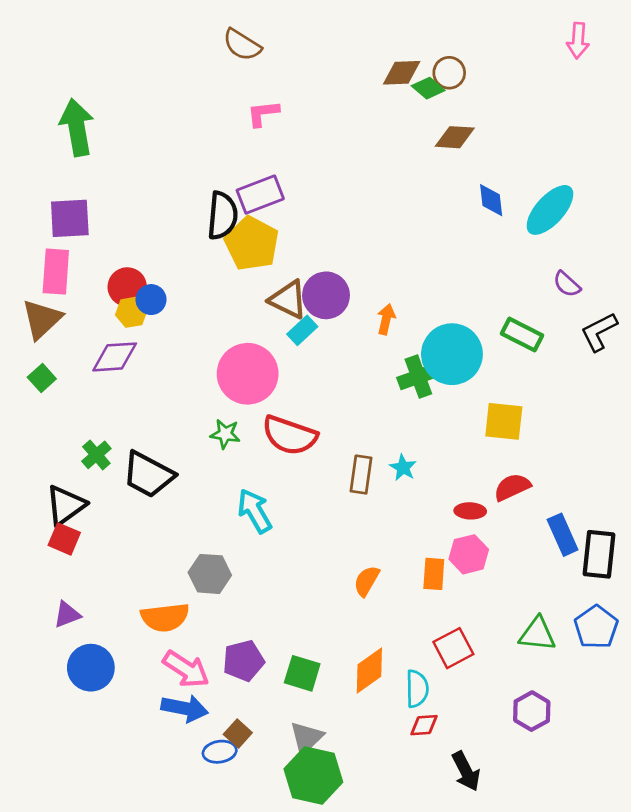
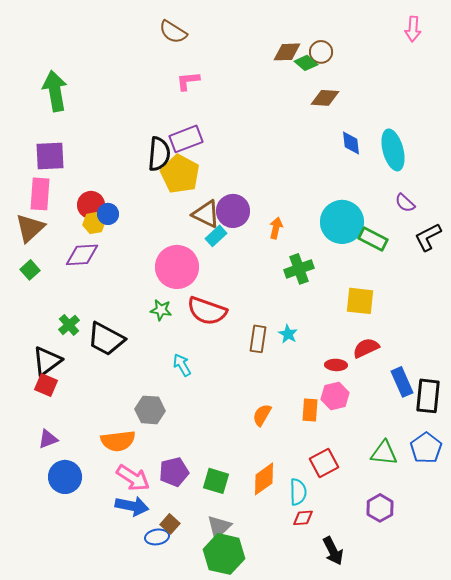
cyan ellipse: (550, 210) -> (393, 150), turned -57
cyan circle: (452, 354) -> (342, 222), moved
cyan arrow: (255, 511) -> (182, 365), size x0.7

